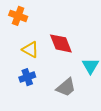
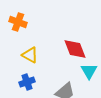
red diamond: (61, 43) -> (75, 49), moved

